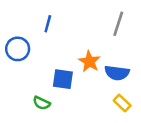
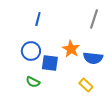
blue circle: (18, 49) -> (31, 51), moved
yellow rectangle: (122, 103) -> (86, 85), moved

